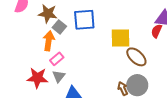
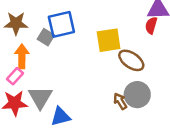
gray square: (59, 27) -> (46, 37), moved
pink rectangle: (57, 59) -> (15, 76), moved
gray triangle: (59, 76) -> (40, 97), size x1.5

